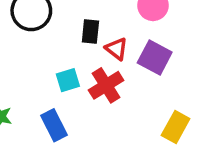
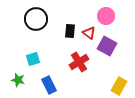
red triangle: (116, 49) -> (89, 33), moved
cyan square: (68, 80) -> (33, 59), moved

